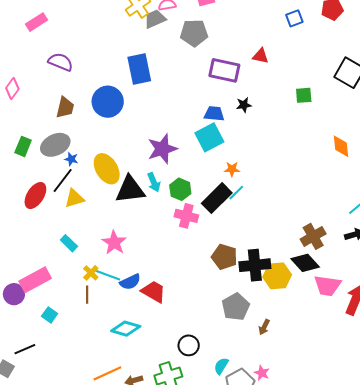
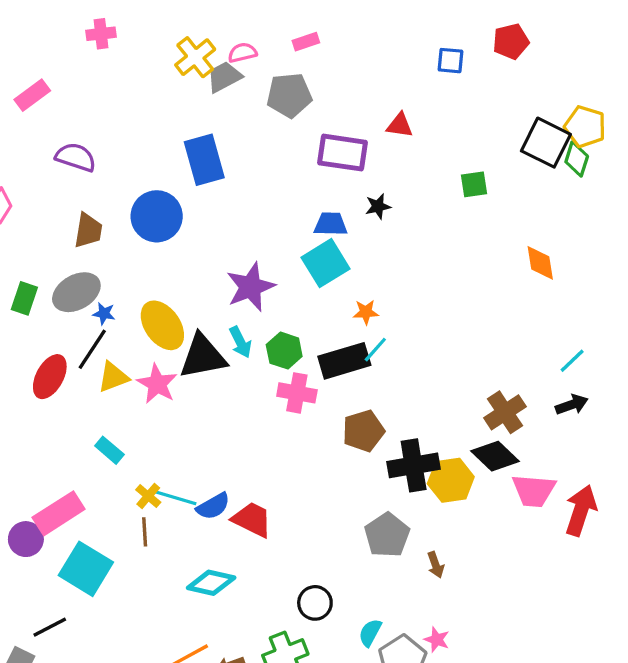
blue square: (294, 18) -> (451, 61), turned 30
black rectangle: (217, 198) -> (344, 361), turned 32
pink star: (114, 243) -> (157, 384), moved
brown pentagon: (224, 257) -> (363, 431), moved, turned -30
cyan square: (50, 315) -> (86, 569), size x2.0
brown arrow: (264, 327) -> (436, 565), turned -42

